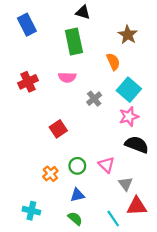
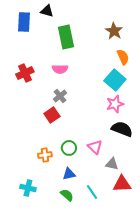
black triangle: (83, 12) -> (47, 11), moved
blue rectangle: (27, 25) -> (24, 22), turned 30
orange semicircle: (113, 62) -> (123, 57), moved
gray cross: (94, 99) -> (60, 96), moved
orange cross: (50, 174) -> (45, 155), turned 32
gray triangle: (126, 184) -> (112, 164), turned -40
cyan line: (113, 219) -> (92, 192), moved

